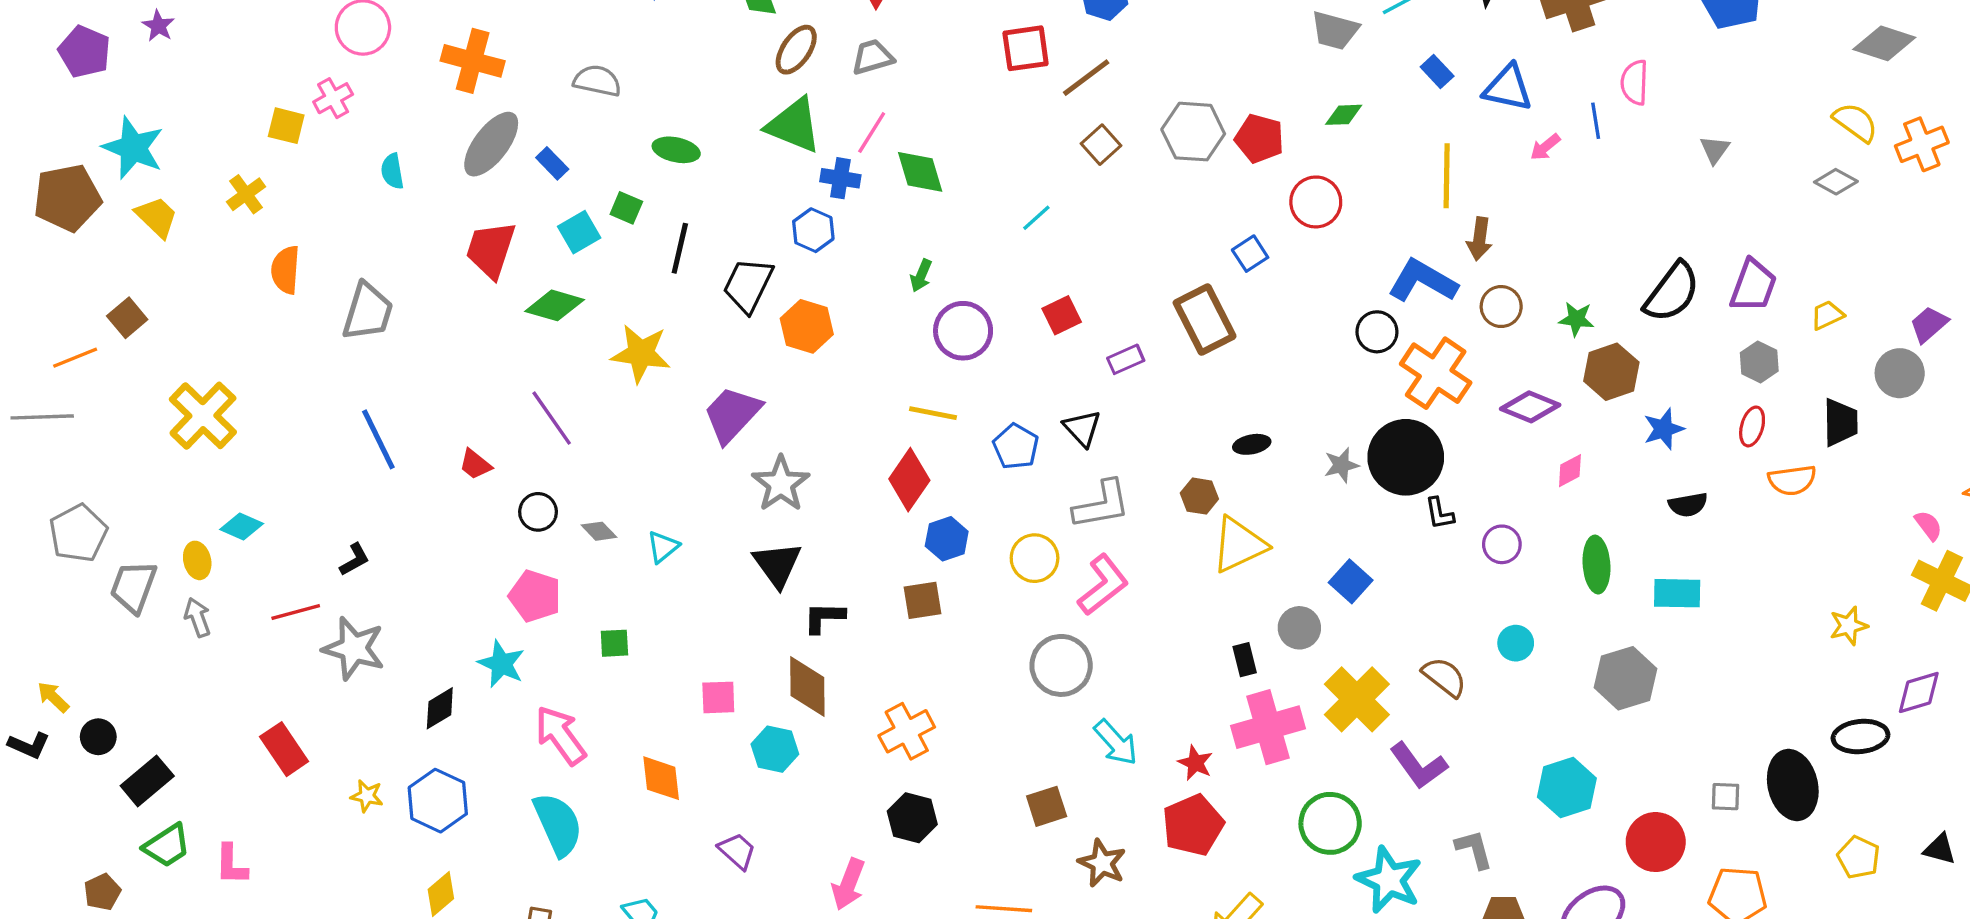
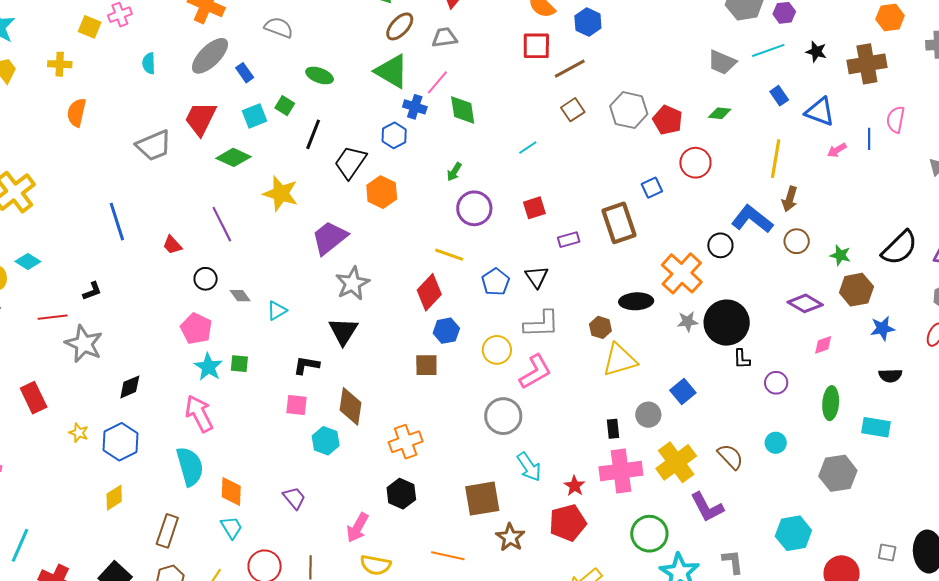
yellow cross: (246, 194) -> (60, 64), turned 30
gray trapezoid: (368, 312) -> (154, 145), moved, turned 42
orange cross: (1436, 373) -> (682, 273), moved
black ellipse: (1252, 444) -> (636, 301), size x1.5
black L-shape: (824, 617) -> (306, 365), moved
cyan star: (501, 664) -> (208, 367), moved
orange diamond: (661, 778) -> (231, 491), moved
brown square: (1047, 806) -> (482, 499), size x1.5

